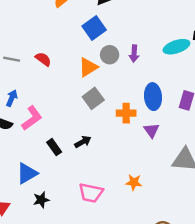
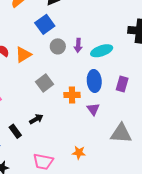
cyan ellipse: (176, 47) -> (102, 51), moved
orange triangle: (88, 67) -> (23, 55), moved
black rectangle: (54, 147) -> (15, 131), moved

